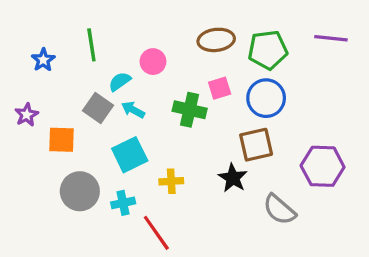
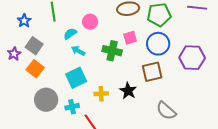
gray square: (98, 108) -> (34, 46), moved
orange square: (62, 140) -> (35, 69), turned 36
purple hexagon: (323, 166) -> (192, 58), moved
black star: (233, 178) -> (128, 91), moved

